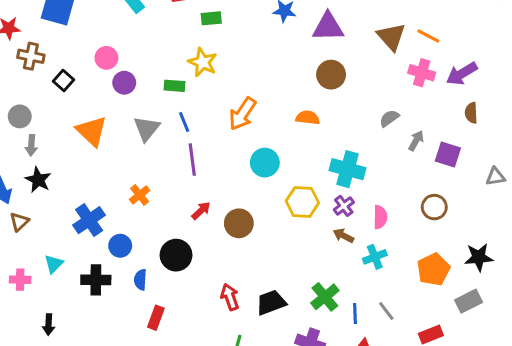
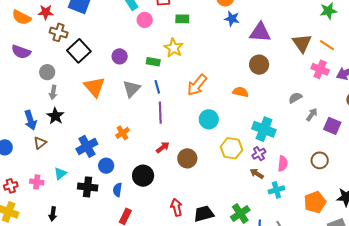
pink circle: (106, 58) -> (145, 20), moved
black square: (63, 80) -> (79, 51), size x1.6

